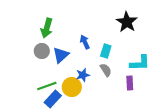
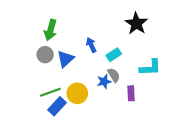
cyan rectangle: (106, 51) -> (114, 55), turned 40
blue star: (83, 75) -> (104, 82), moved
purple rectangle: (130, 83) -> (131, 93), moved

